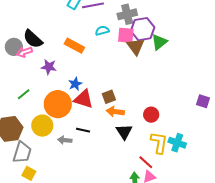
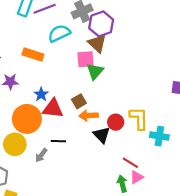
cyan semicircle: (102, 31) -> (59, 33), size x1.5
pink square: (126, 35) -> (86, 59), moved
green triangle: (159, 42) -> (95, 71), moved
red circle: (151, 115) -> (116, 122), moved
gray arrow: (65, 140) -> (41, 155), turned -48
yellow L-shape: (159, 143) -> (139, 118), moved

